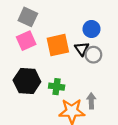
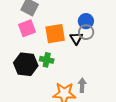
gray circle: (93, 55) -> (86, 32), moved
green cross: (57, 87) -> (47, 60), moved

